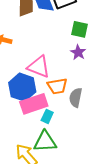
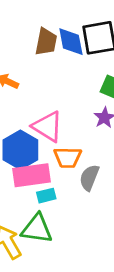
cyan rectangle: (47, 116) -> (46, 196), turned 40

